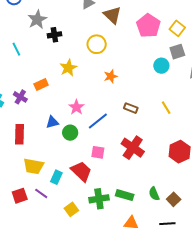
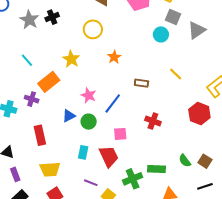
black cross: (54, 35) -> (52, 17), moved
cyan line: (16, 49) -> (27, 60), moved
gray square: (177, 52) -> (173, 17), turned -35
orange rectangle: (41, 85) -> (49, 82), size x1.5
red cross: (133, 148) -> (153, 121), size x0.7
yellow trapezoid: (34, 166) -> (50, 169), moved
red trapezoid: (81, 171) -> (109, 156), turned 35
cyan rectangle: (56, 177) -> (83, 152), moved
purple line: (41, 193) -> (91, 183), moved

